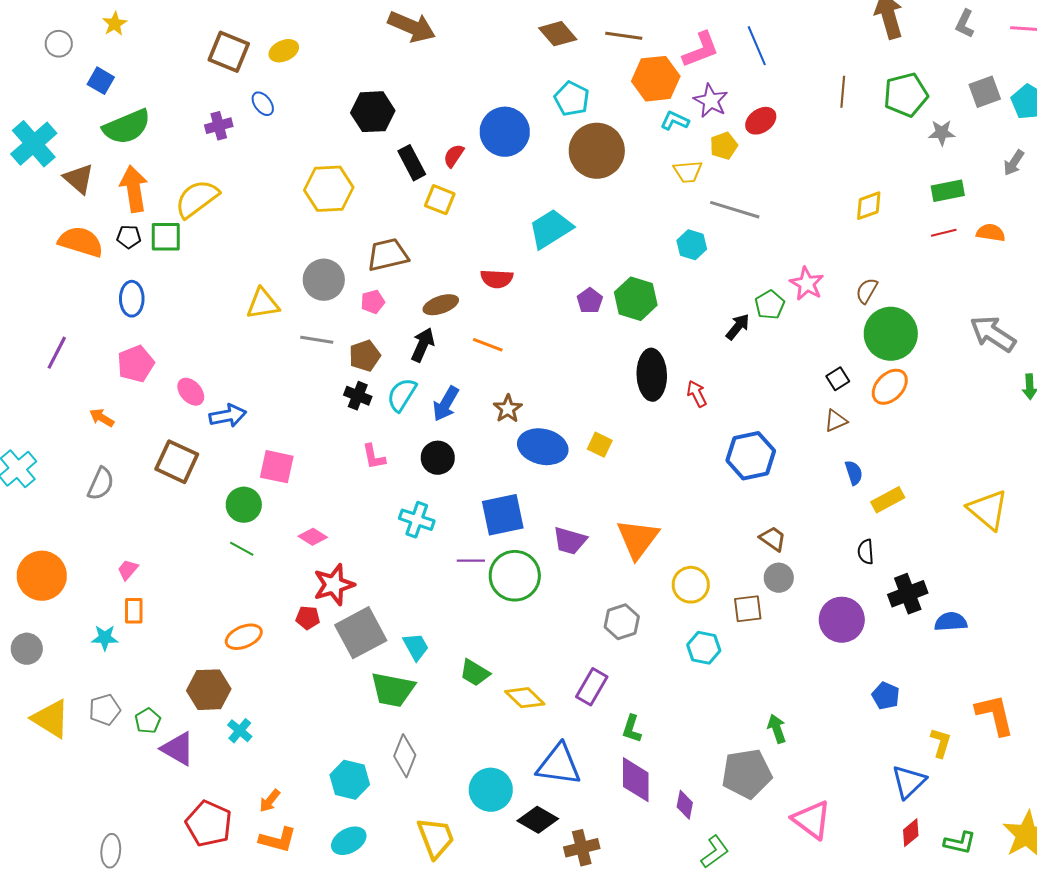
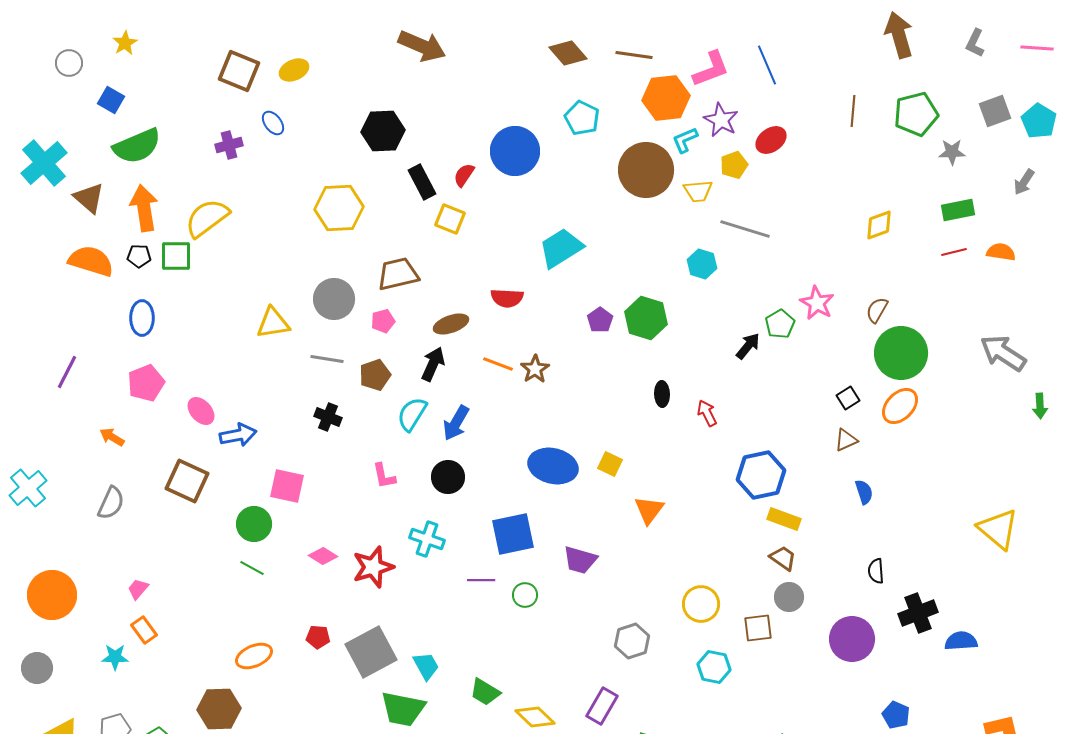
cyan L-shape: (675, 121) -> (685, 140), turned -48
brown circle: (597, 151) -> (646, 170), moved
black ellipse: (652, 375) -> (662, 394), size x0.5
black cross: (358, 396) -> (328, 417), moved
brown star: (508, 409) -> (535, 369), moved
yellow rectangle: (888, 500) -> (784, 519), moved, turned 48
orange triangle: (638, 539) -> (649, 510), moved, size x0.7
green circle: (515, 576) -> (525, 595), size x0.5
red star: (334, 585) -> (373, 567), moved
orange rectangle: (134, 611) -> (144, 630), turned -36

